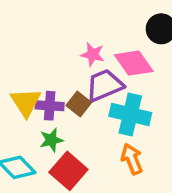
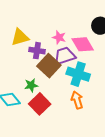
yellow triangle: (26, 102) -> (20, 37), moved, turned 42
brown square: (79, 104) -> (49, 66), size x1.6
purple cross: (50, 106) -> (37, 51), moved

